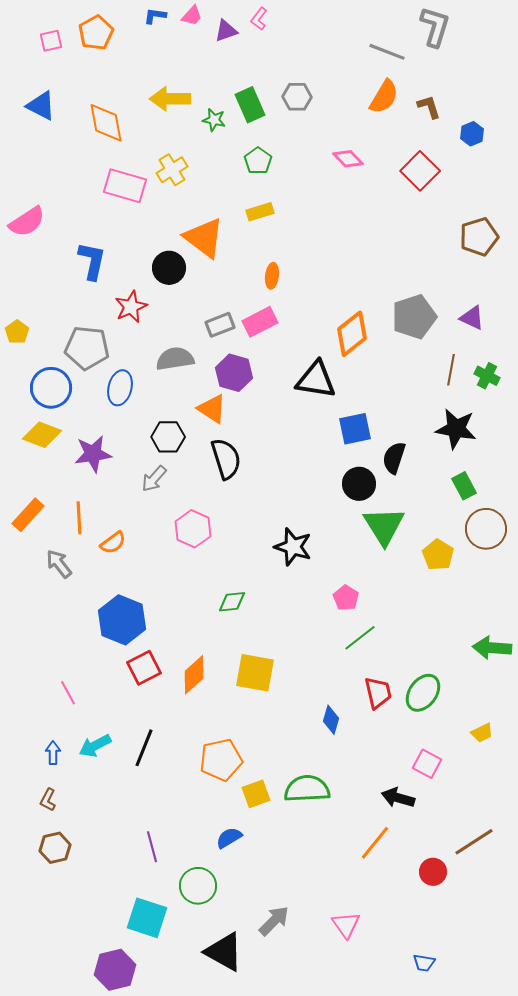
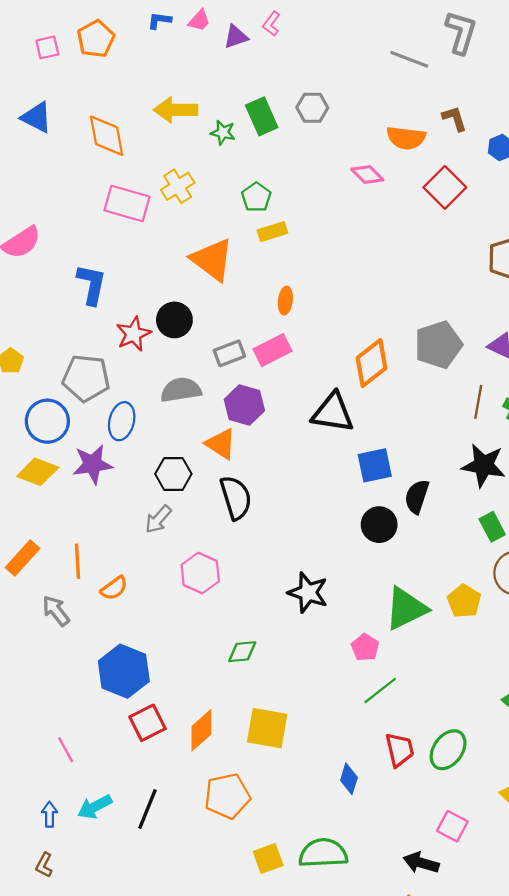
orange semicircle: (384, 97) -> (406, 138), moved, turned 66
green pentagon: (258, 161) -> (256, 197), moved
black circle: (169, 268) -> (174, 320), moved
purple star: (93, 454) -> (93, 464), moved
green triangle: (384, 526) -> (406, 609), moved, turned 36
orange pentagon: (221, 760) -> (227, 796), moved

